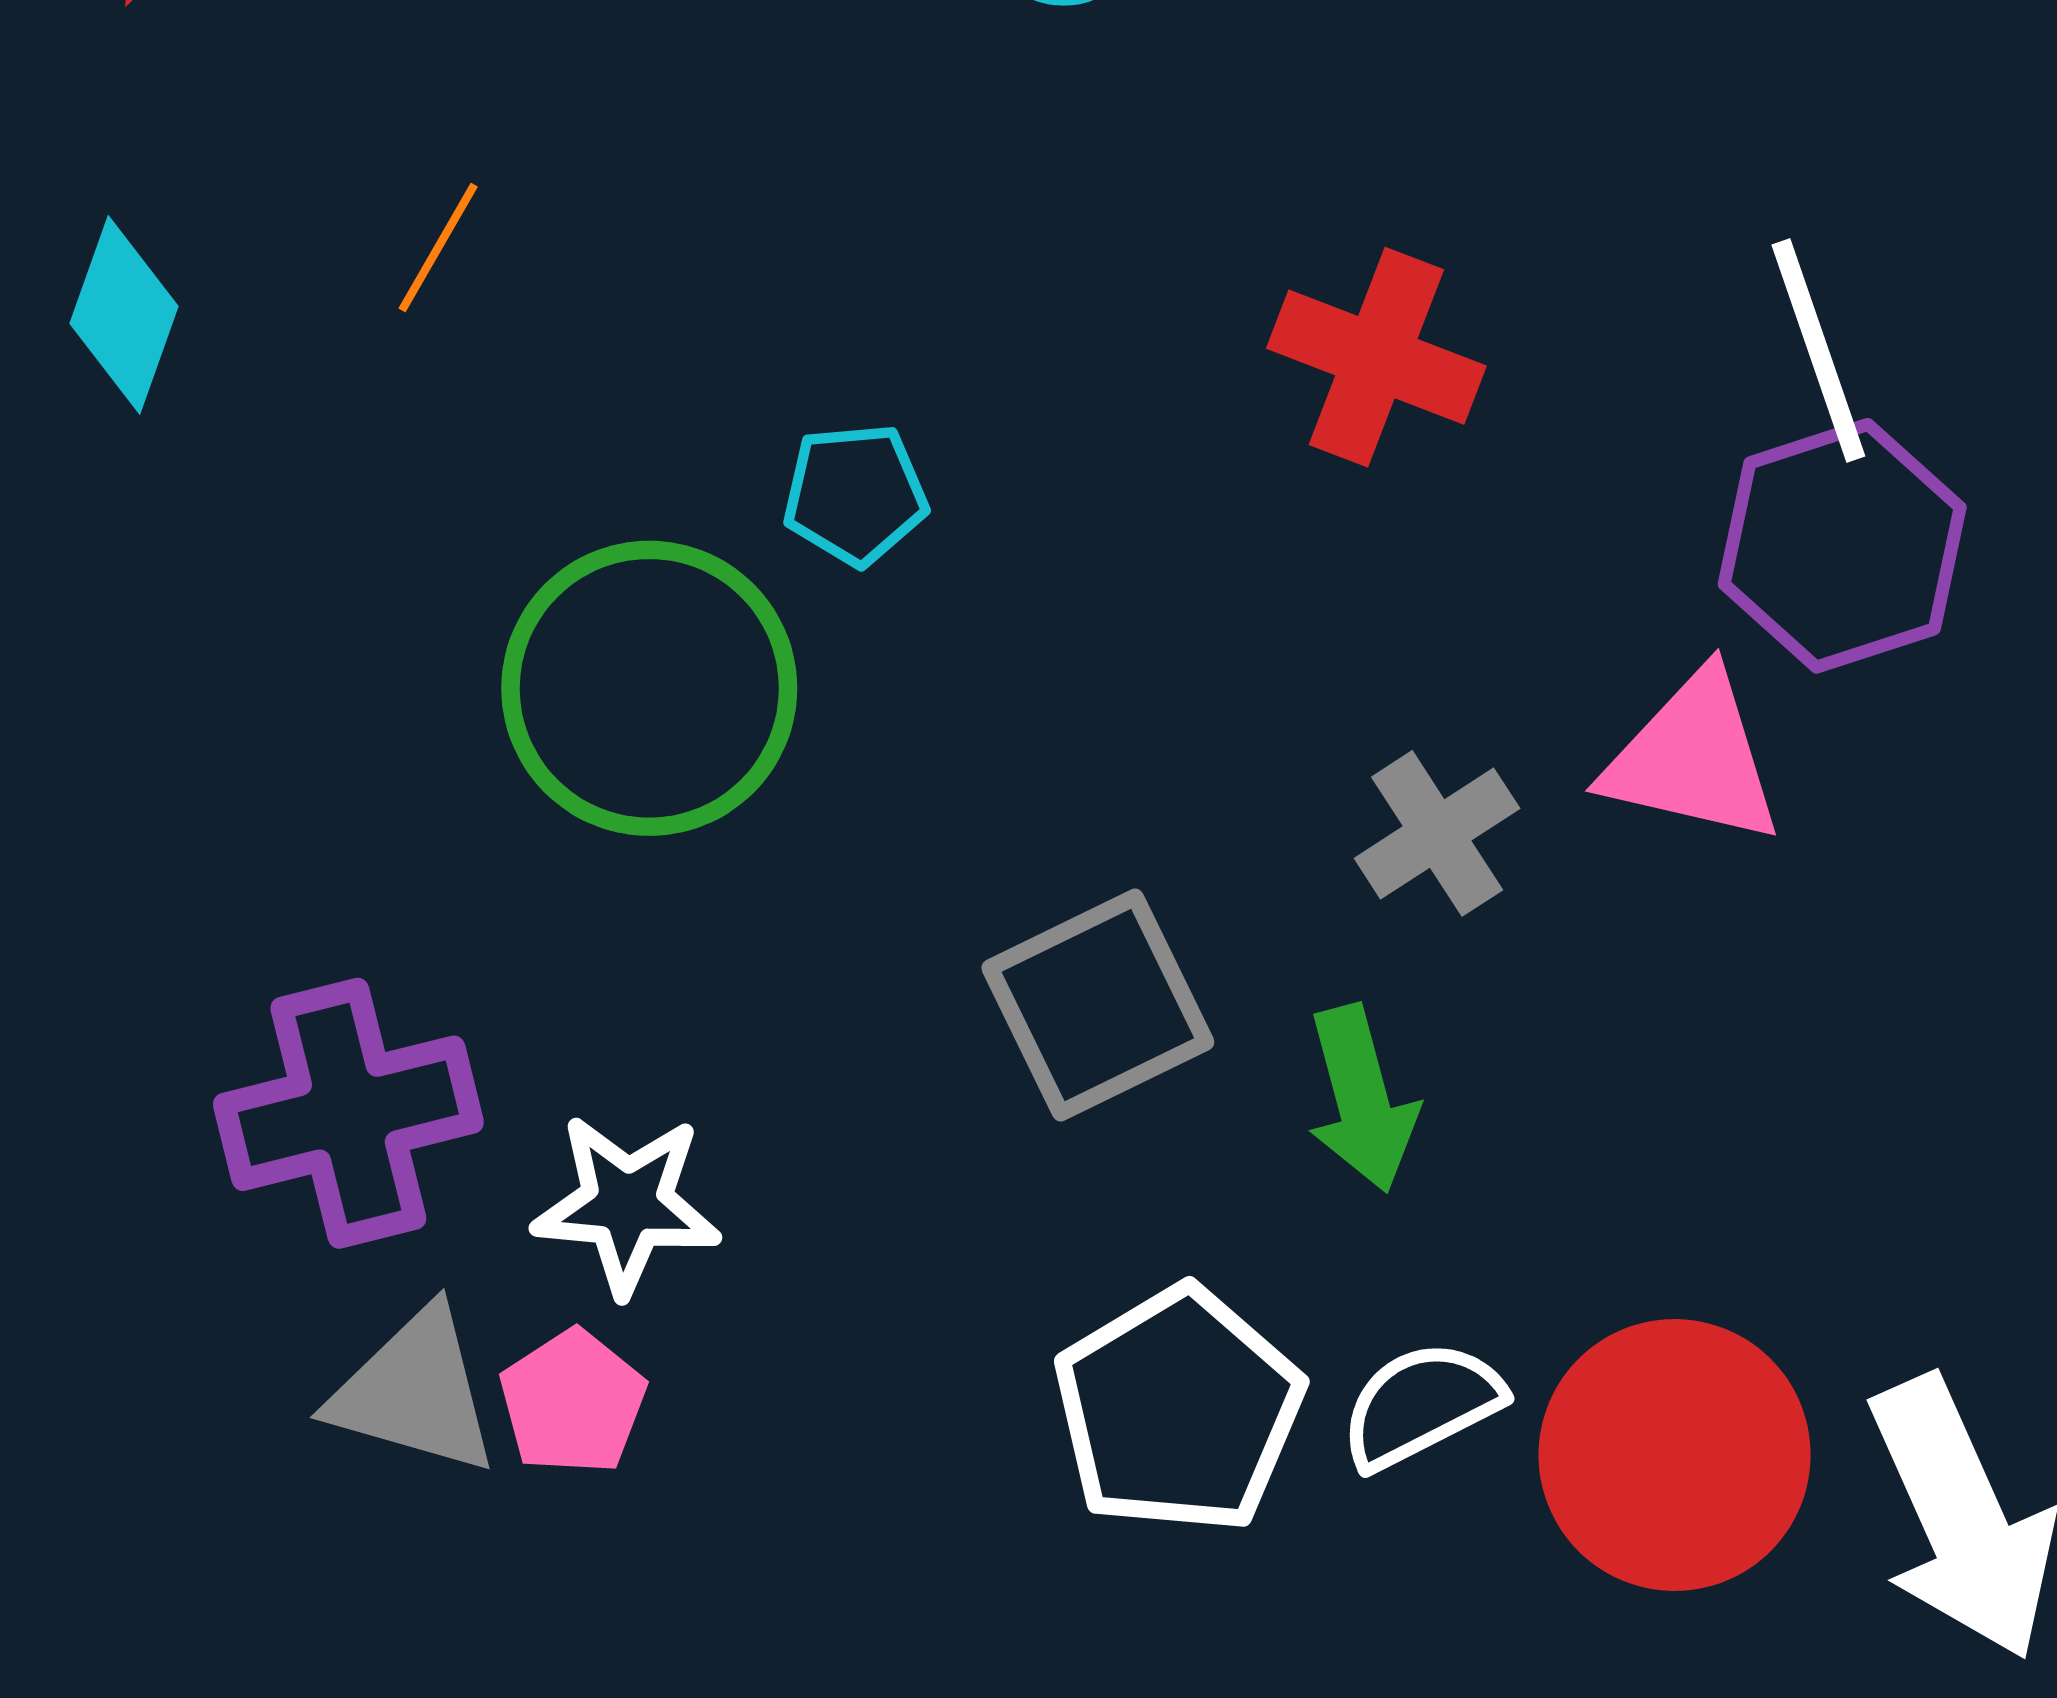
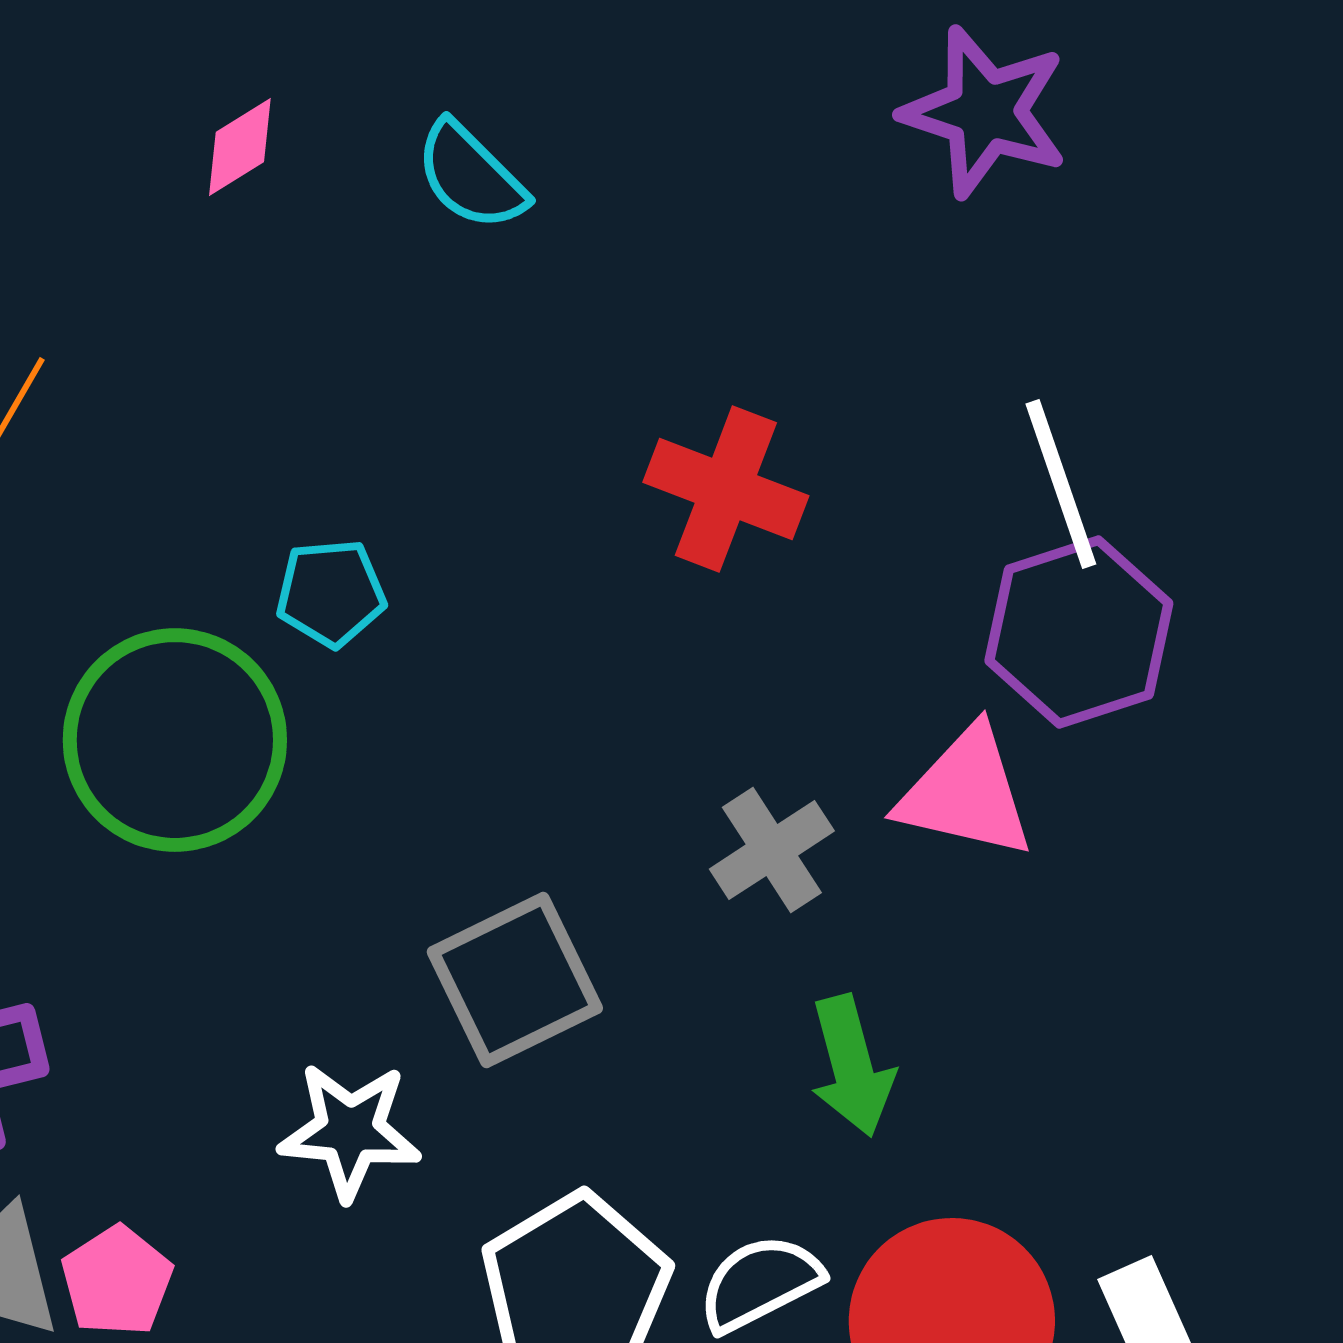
green arrow: (1362, 1099) -> (852, 1066), moved
white star: (627, 1204) -> (350, 1131), moved

